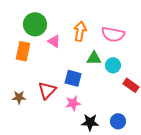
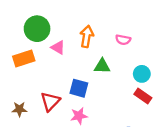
pink semicircle: (113, 34) -> (123, 40), size x0.6
orange rectangle: (23, 51) -> (24, 58), turned 60
cyan circle: (113, 65) -> (142, 74), moved

